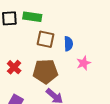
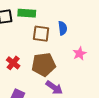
blue semicircle: (68, 44) -> (63, 28), moved

